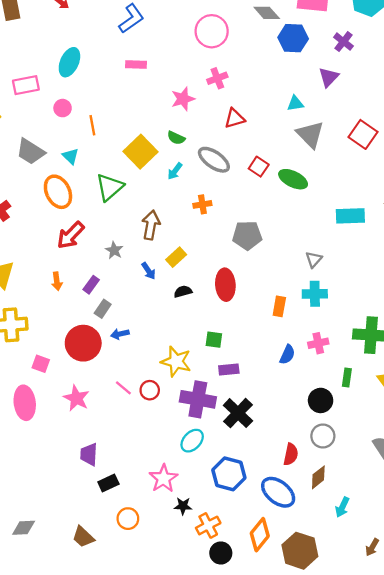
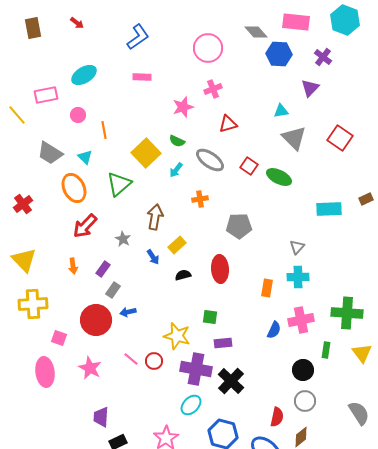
cyan ellipse: (69, 62) -> (84, 75), turned 35
pink cross: (318, 343) -> (301, 320), size x1.4

